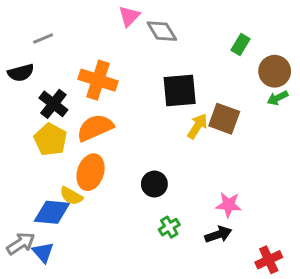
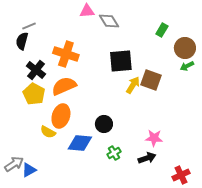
pink triangle: (129, 16) -> (87, 11), turned 42
black semicircle: (21, 73) -> (22, 41), moved, turned 120
blue diamond: (52, 212) -> (80, 143), moved
blue triangle: (43, 252) -> (29, 170), turned 42

